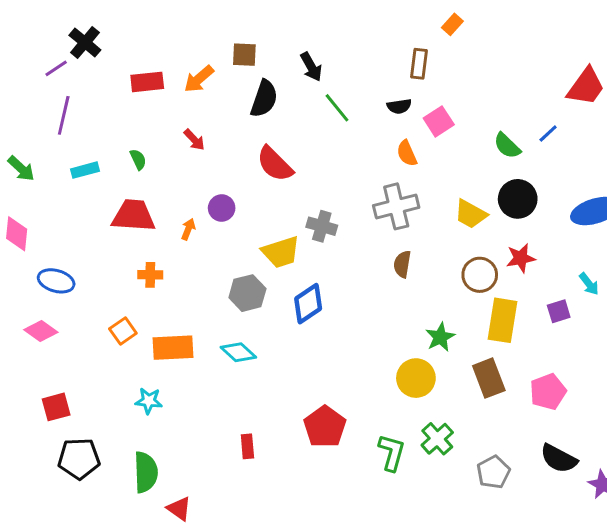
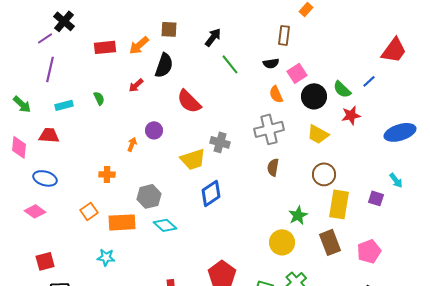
black arrow: (311, 67) -> (213, 37), turned -114
black semicircle: (264, 99) -> (164, 65), moved
red arrow: (194, 140) -> (136, 85), turned 91
black circle: (518, 199) -> (314, 96), moved
red trapezoid: (134, 216) -> (49, 135), moved, size x0.7
red star: (521, 258) -> (351, 115), moved
gray hexagon: (247, 293) -> (149, 196), moved
purple square: (559, 311) -> (376, 198), turned 35

